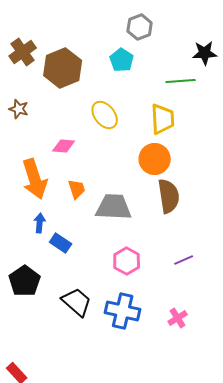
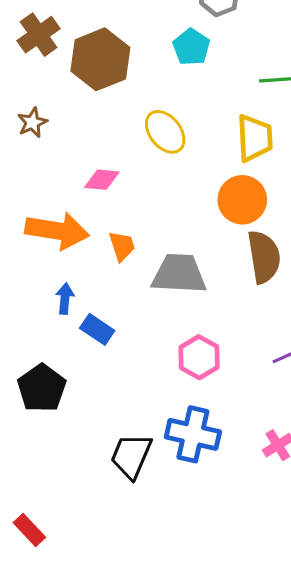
brown star: (19, 109) -> (32, 123), turned 30
orange arrow: (35, 179) -> (57, 231), turned -63
black trapezoid: (77, 302) -> (131, 456), moved, turned -108

